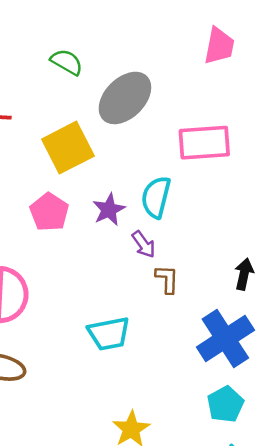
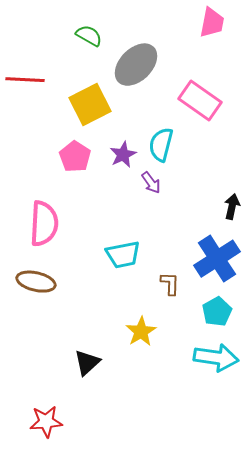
pink rectangle: (204, 143) -> (200, 101), turned 39
brown L-shape: (167, 279) -> (170, 284), moved

